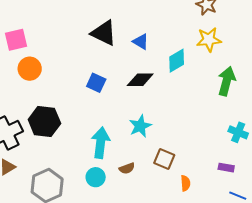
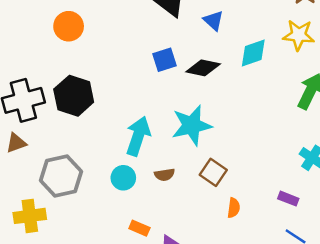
blue square: (96, 83) -> (164, 60), moved, turned 36
cyan star: (140, 126) -> (192, 125), size x1.4

